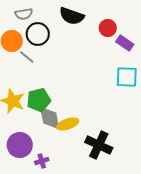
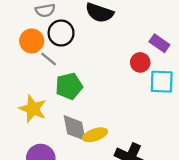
red circle: (108, 28) -> (140, 62), moved
green pentagon: (39, 100) -> (69, 86), moved

